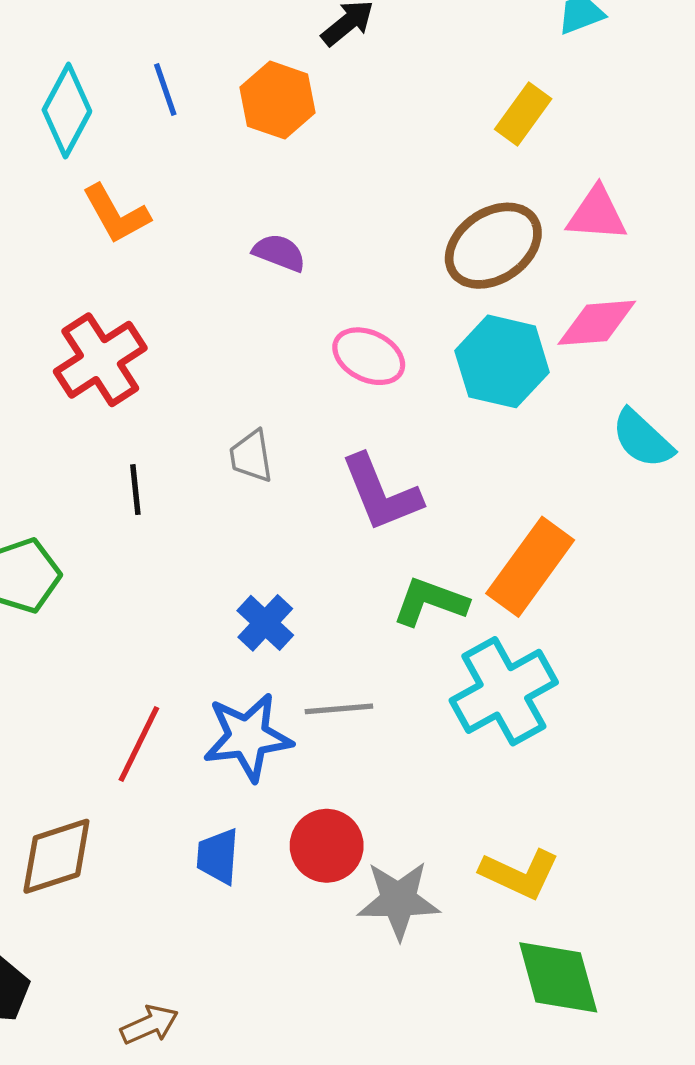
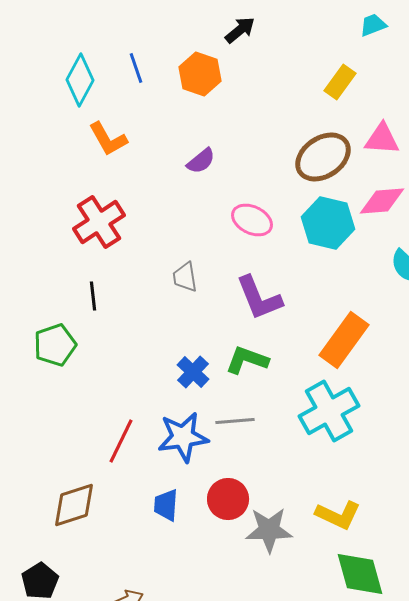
purple semicircle: (279, 253) -> (201, 161), turned 120
black line: (135, 490) -> (93, 296), moved
green L-shape: (430, 602) -> (247, 360), moved

